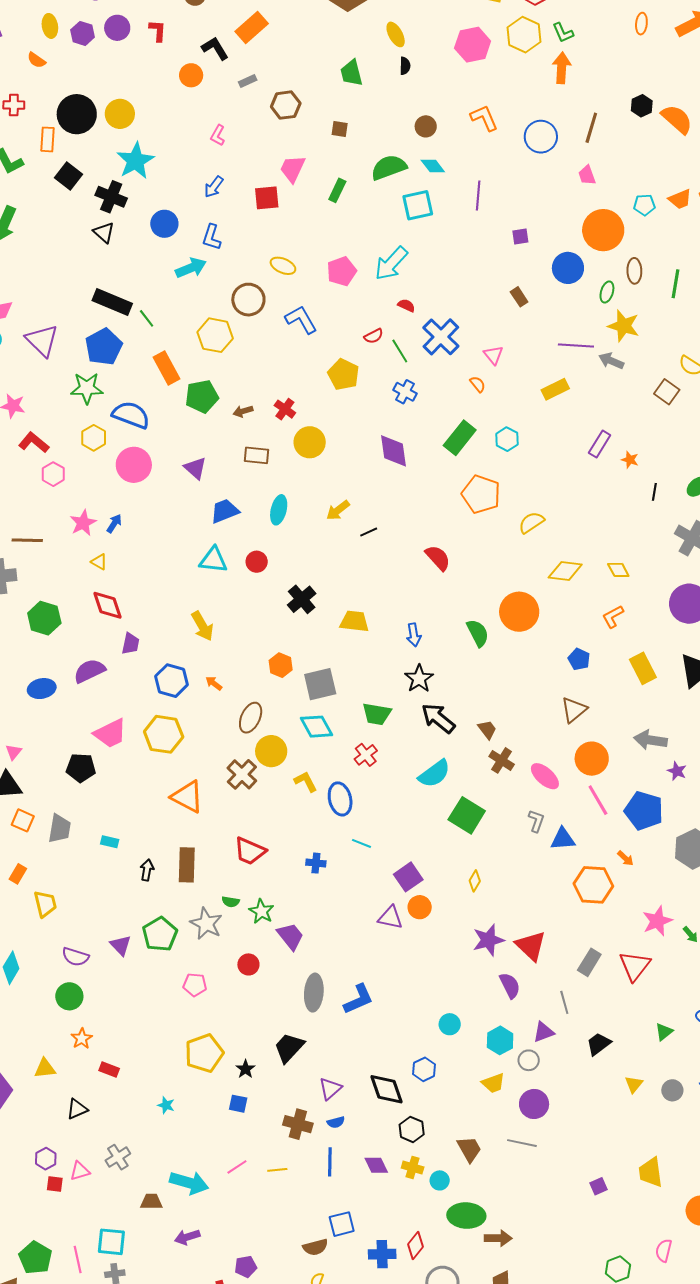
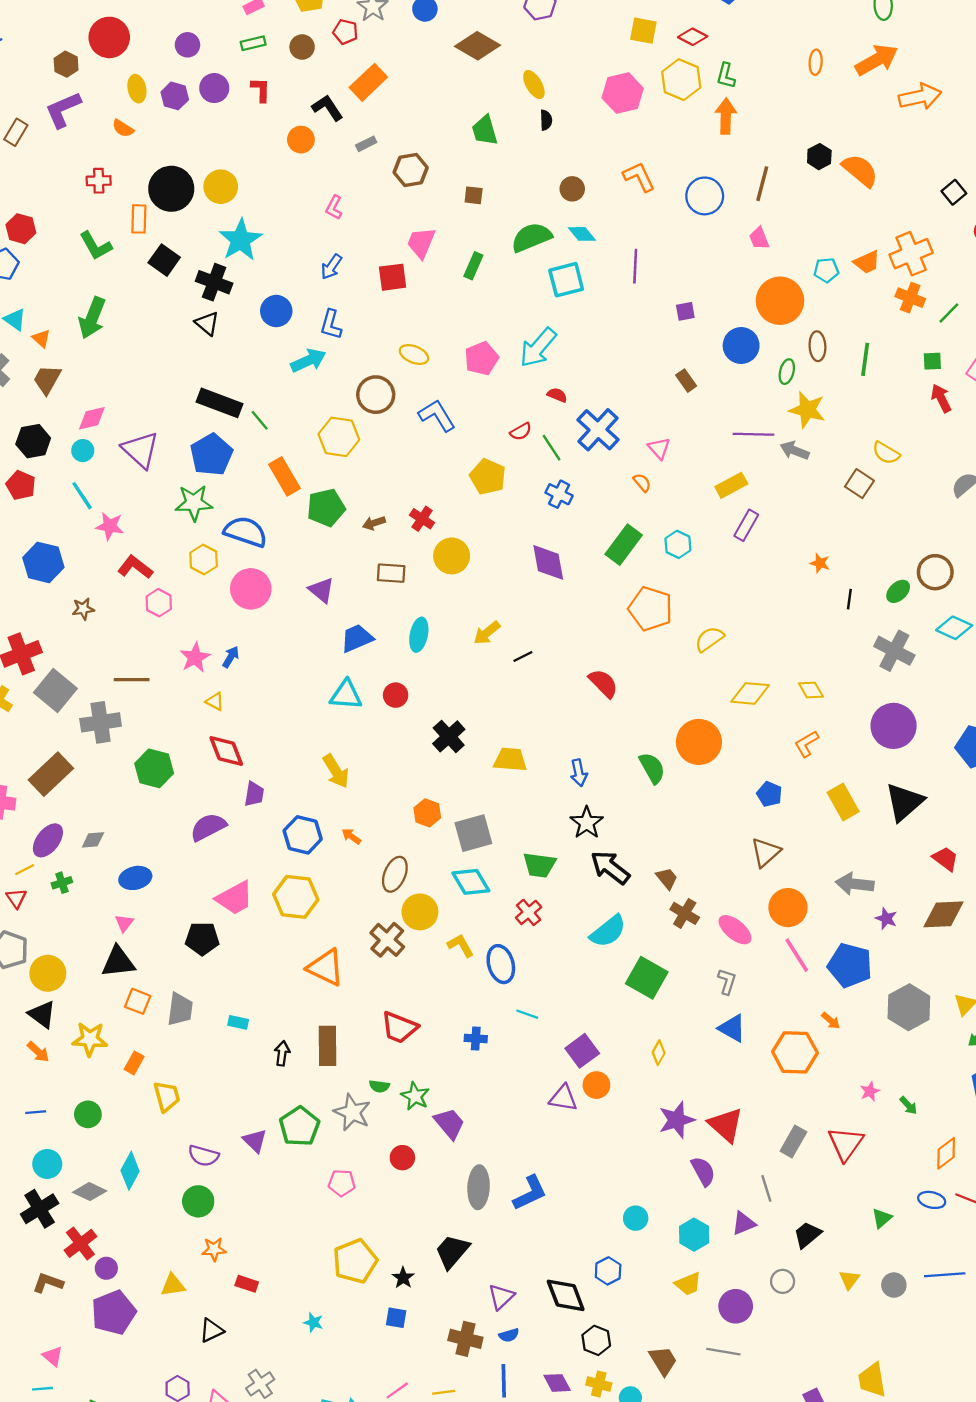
green L-shape: (563, 33) -> (726, 76), turned 40
purple rectangle: (600, 444) -> (746, 525), moved
blue ellipse: (42, 689) -> (135, 878), moved
blue triangle: (563, 839) -> (732, 1028), moved, turned 36
pink star: (657, 921) -> (870, 1091), size x0.6
orange star: (82, 1039) -> (214, 1249), turned 30
gray circle: (529, 1060) -> (783, 1281), moved

